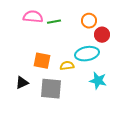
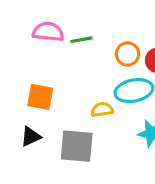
orange circle: (89, 21) -> (128, 54), moved
orange square: (42, 61) -> (40, 97), moved

